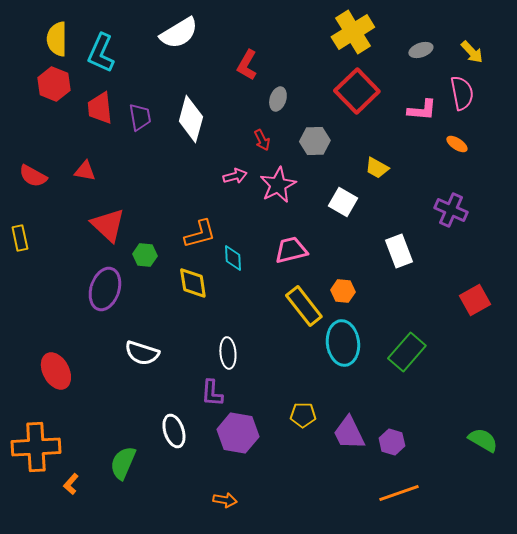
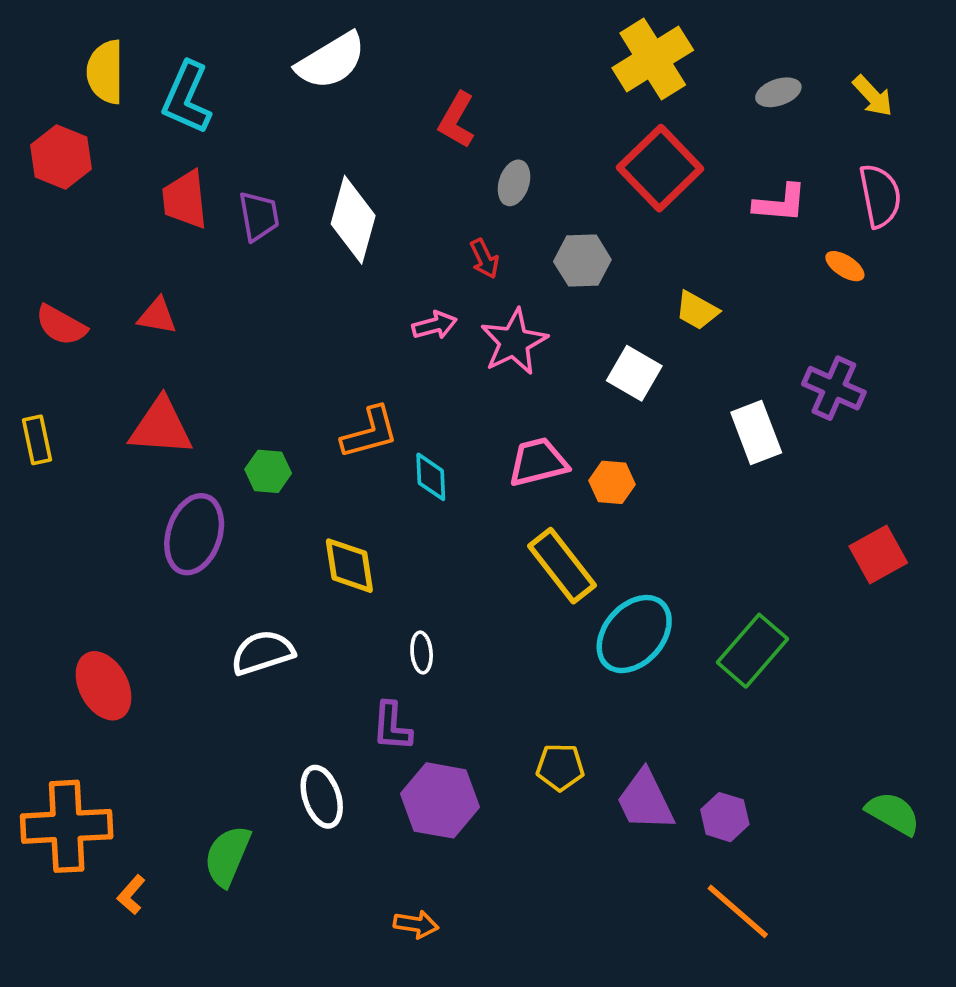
red hexagon: (54, 84) -> (61, 157), moved
pink semicircle: (462, 93) -> (880, 196), moved
red triangle: (108, 225) -> (161, 427), moved, turned -39
white rectangle: (399, 251) -> (756, 432), moved
yellow diamond: (193, 283) -> (349, 566), moved
orange hexagon: (343, 291) -> (612, 482), moved
cyan ellipse: (343, 343) -> (634, 634), turned 48
white semicircle: (142, 353) -> (263, 653), turned 144
white ellipse: (228, 353) -> (422, 653), size x0.7
orange line: (399, 493) -> (738, 911), turned 60

